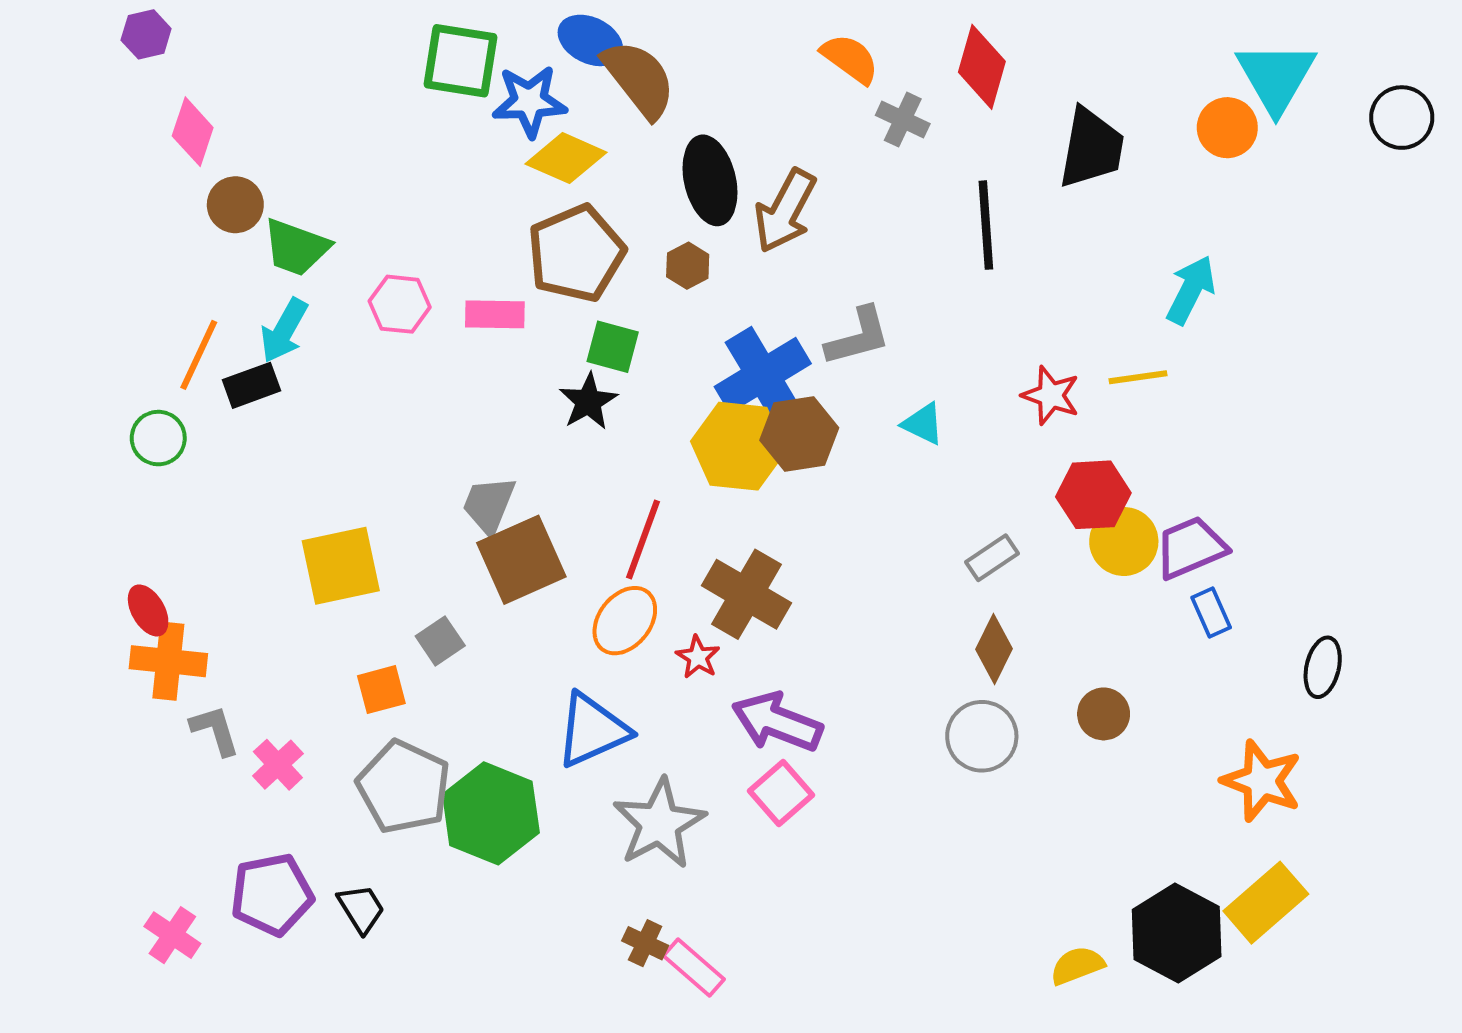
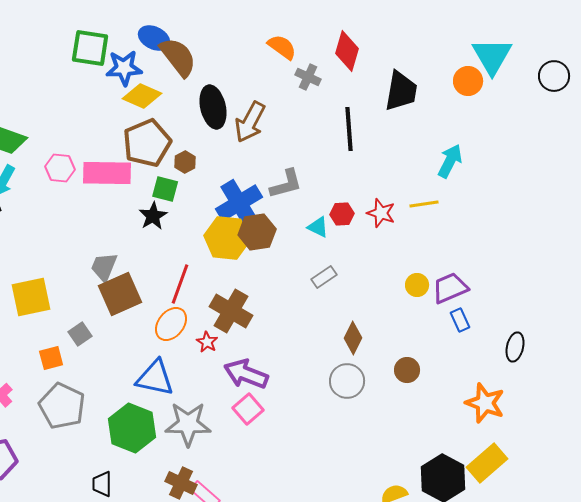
brown hexagon: (688, 266) -> (185, 162), moved
pink rectangle: (495, 314) -> (107, 173), size x1.6
red hexagon: (1093, 495) -> (342, 214), moved, size x0.7
yellow circle: (1124, 541) -> (417, 285), size x0.7
gray rectangle: (992, 558) -> (324, 277), moved
blue triangle: (592, 730) -> (155, 378), turned 36
green hexagon: (491, 813) -> (132, 428), moved
gray star: (659, 823) -> (188, 424), turned 30
black trapezoid: (361, 909) -> (102, 484), moved, turned -148
brown cross: (645, 943) -> (181, 483), size x1.4

